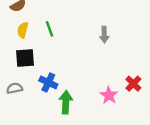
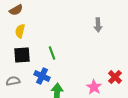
green line: (49, 29) -> (52, 53), moved
gray arrow: (104, 35) -> (98, 25), moved

